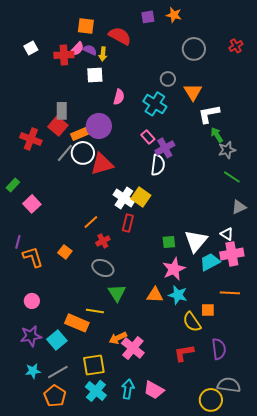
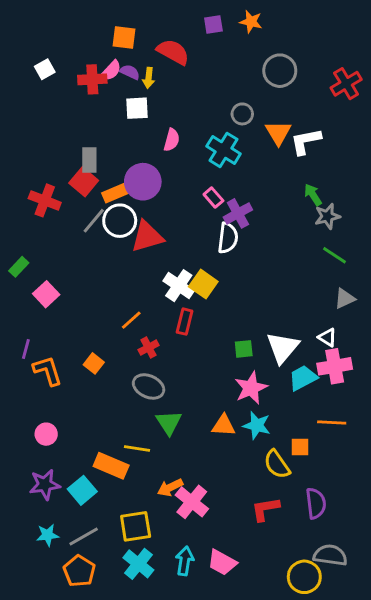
red cross: (236, 46) -> (346, 84), moved, size x1.5
white L-shape: (209, 114) -> (306, 141), moved

